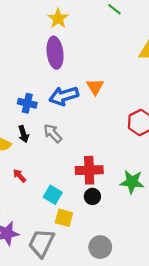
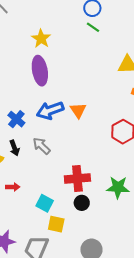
orange triangle: (95, 87) -> (78, 110), moved
blue cross: (27, 103) -> (16, 119), turned 30
red arrow: (19, 176) -> (13, 187), turned 136

